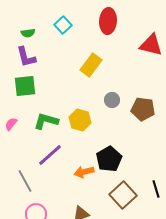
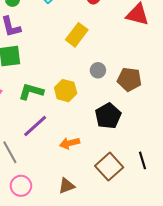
black pentagon: (109, 159) -> (108, 116), moved

